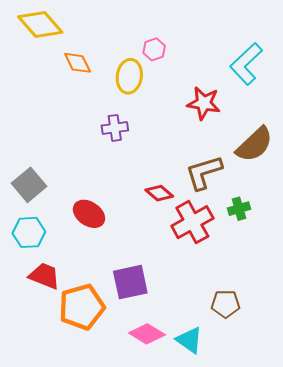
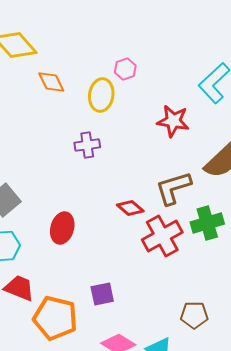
green cross: (239, 209) -> (207, 223), size x1.5
red ellipse: (89, 214) -> (62, 228), turned 72
purple square: (130, 282) -> (102, 294), size x0.7
orange pentagon: (82, 307) -> (55, 318), turned 30

